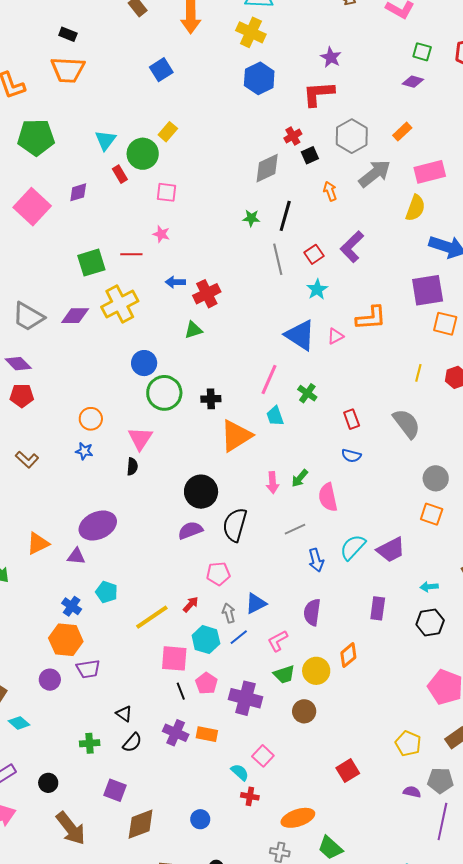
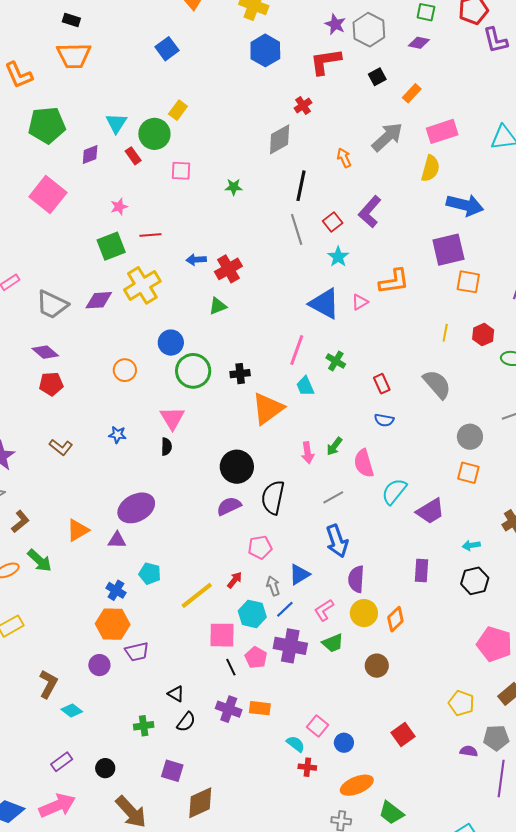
gray hexagon: (352, 136) -> (369, 30), moved
black square: (310, 155) -> (377, 77), moved
purple diamond: (78, 192) -> (90, 155), moved
green star: (251, 218) -> (234, 187), moved
pink star: (161, 234) -> (119, 207), moved, turned -30
orange circle: (91, 419) -> (125, 370), moved
cyan semicircle: (353, 547) -> (394, 491), moved
blue arrow: (316, 560) -> (337, 541), moved, size x1.4
yellow circle: (316, 671) -> (364, 613), moved
purple cross: (246, 698) -> (290, 646), moved
brown circle: (304, 711) -> (377, 666), moved
blue circle: (200, 819) -> (344, 743), moved

